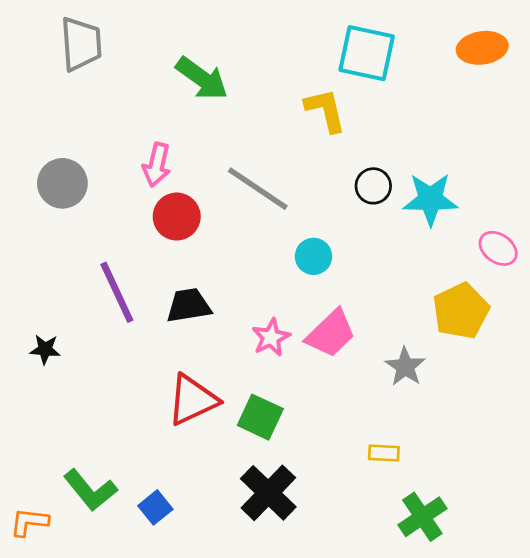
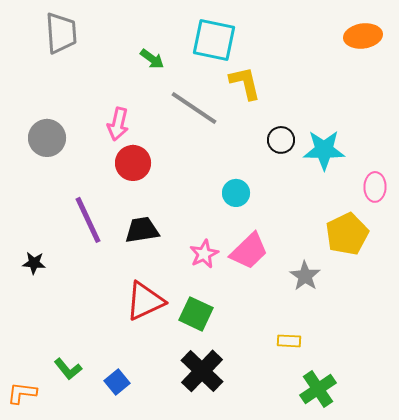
cyan square: (367, 53) -> (214, 40), moved
green arrow: (202, 78) -> (152, 59), size x0.6
gray line: (258, 189) -> (194, 108), moved
pink ellipse: (498, 248) -> (375, 187), turned 56
green L-shape: (90, 490) -> (68, 369), size x0.7

